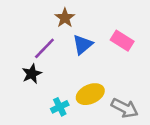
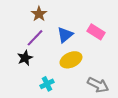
brown star: (65, 18) -> (39, 14), moved
yellow ellipse: (90, 94) -> (71, 60), moved

